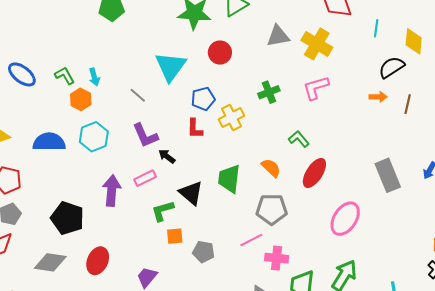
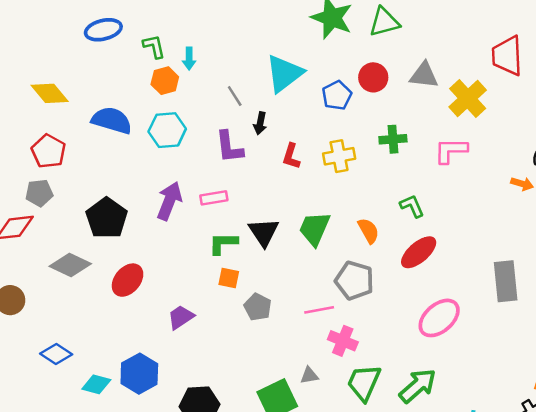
red circle: (220, 53) -> (373, 77), moved
blue ellipse: (22, 74) -> (103, 30), turned -68
blue pentagon: (203, 99) -> (337, 95), moved, turned -30
black arrow: (167, 156) -> (260, 123), moved, turned -132

